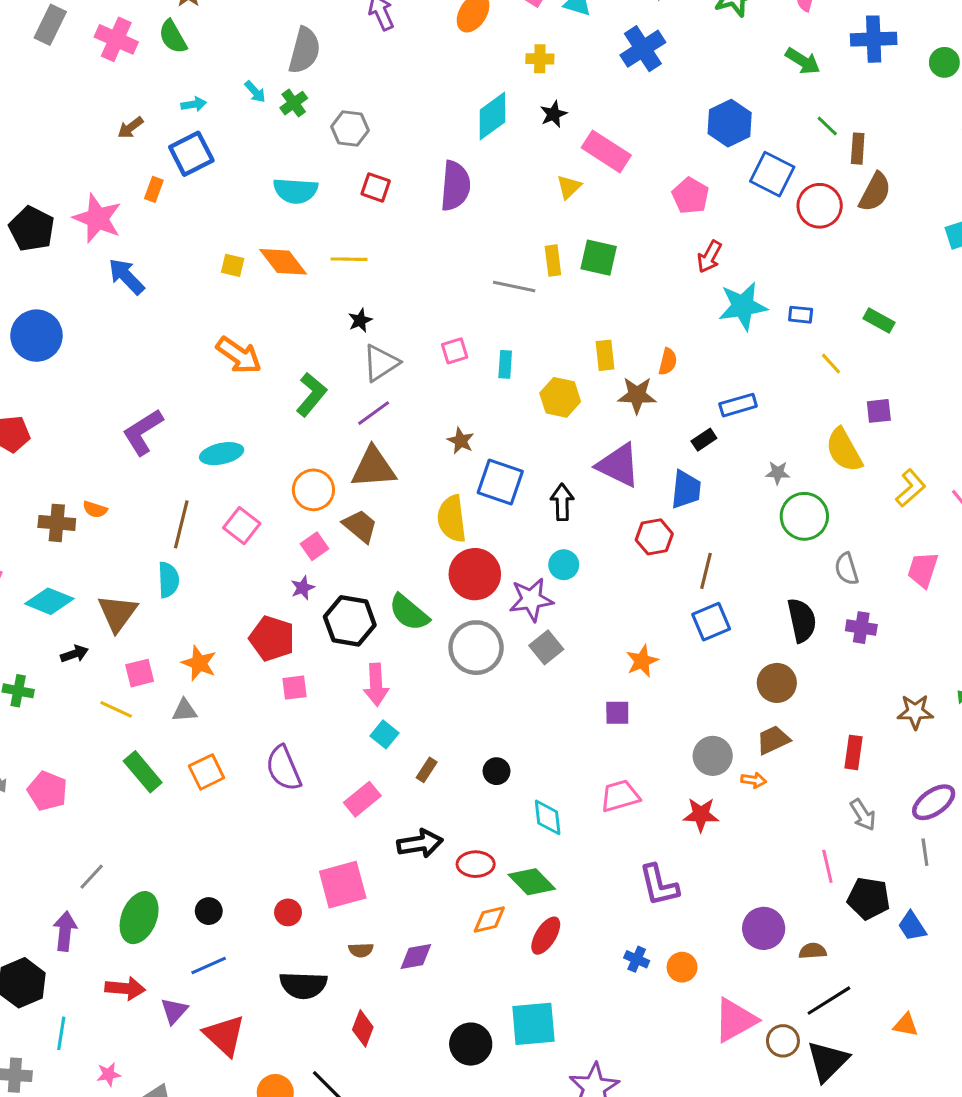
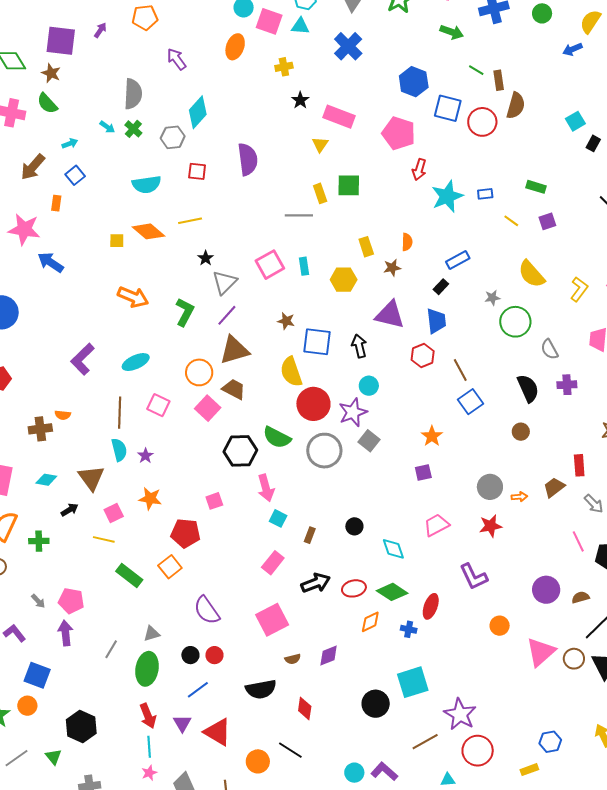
cyan diamond: (492, 116) -> (198, 112), moved
brown arrow: (130, 128) -> (33, 167), size x1.6
blue square: (191, 154) -> (75, 175), size x0.7
pink pentagon: (690, 196) -> (399, 133), size x1.4
pink square: (455, 351) -> (270, 265), size x1.6
brown star: (637, 395) -> (392, 268), size x0.7
purple square: (879, 411) -> (547, 221), moved
pink square: (315, 546) -> (208, 408), size x1.4
brown line: (706, 571) -> (460, 370), turned -30
purple star: (303, 588) -> (145, 456), moved
cyan diamond: (49, 601) -> (46, 480), size x0.7
red pentagon: (272, 638) -> (186, 533), moved
brown circle: (777, 683) -> (521, 432), size x0.7
gray triangle: (185, 710) -> (152, 634), moved
brown trapezoid: (773, 740) -> (554, 487), moved
purple semicircle: (284, 768) -> (207, 610), moved
red circle: (288, 912) -> (214, 655), moved
purple arrow: (65, 931) -> (65, 633), moved
red ellipse: (546, 936) -> (431, 606), moved
blue cross: (637, 959) -> (409, 629), moved
red arrow: (125, 988) -> (148, 716), turned 75
cyan line: (61, 1033) -> (149, 747), moved

